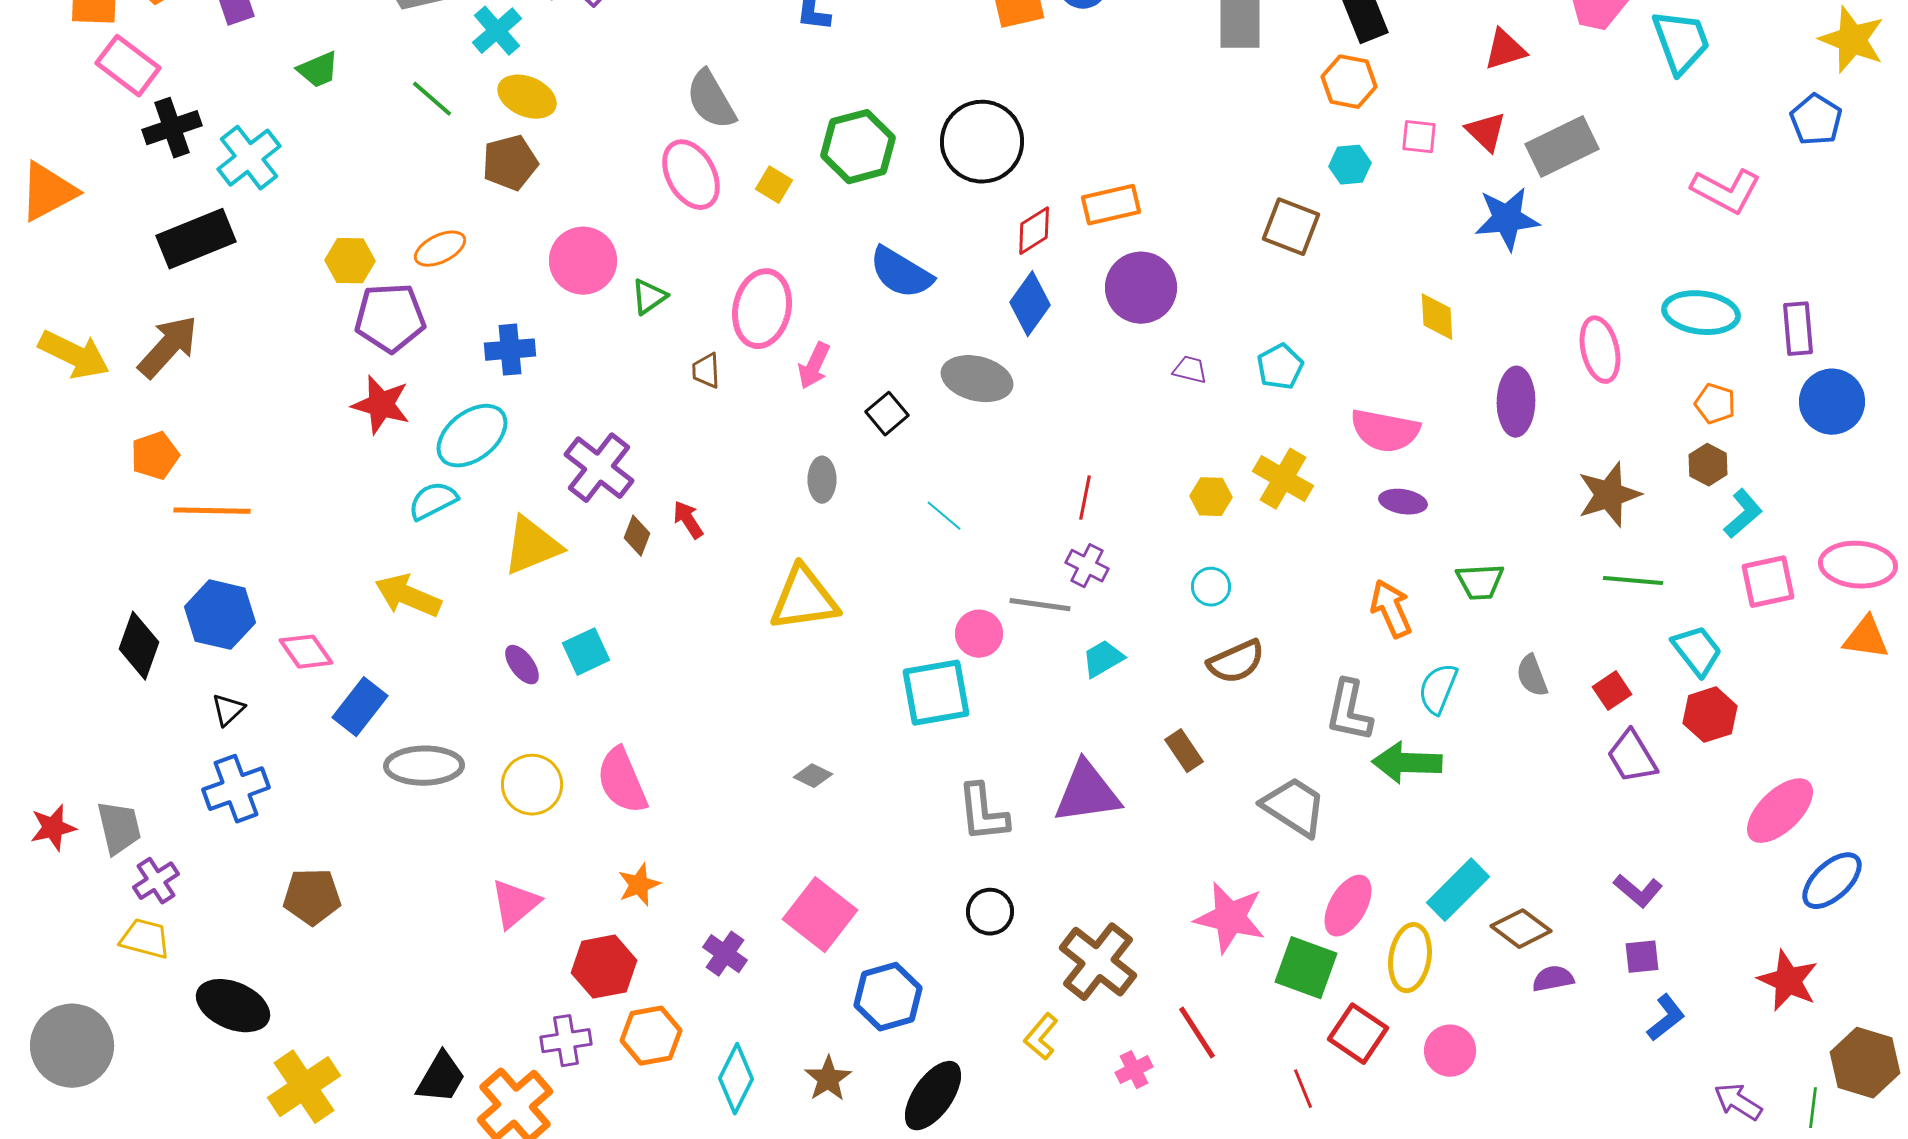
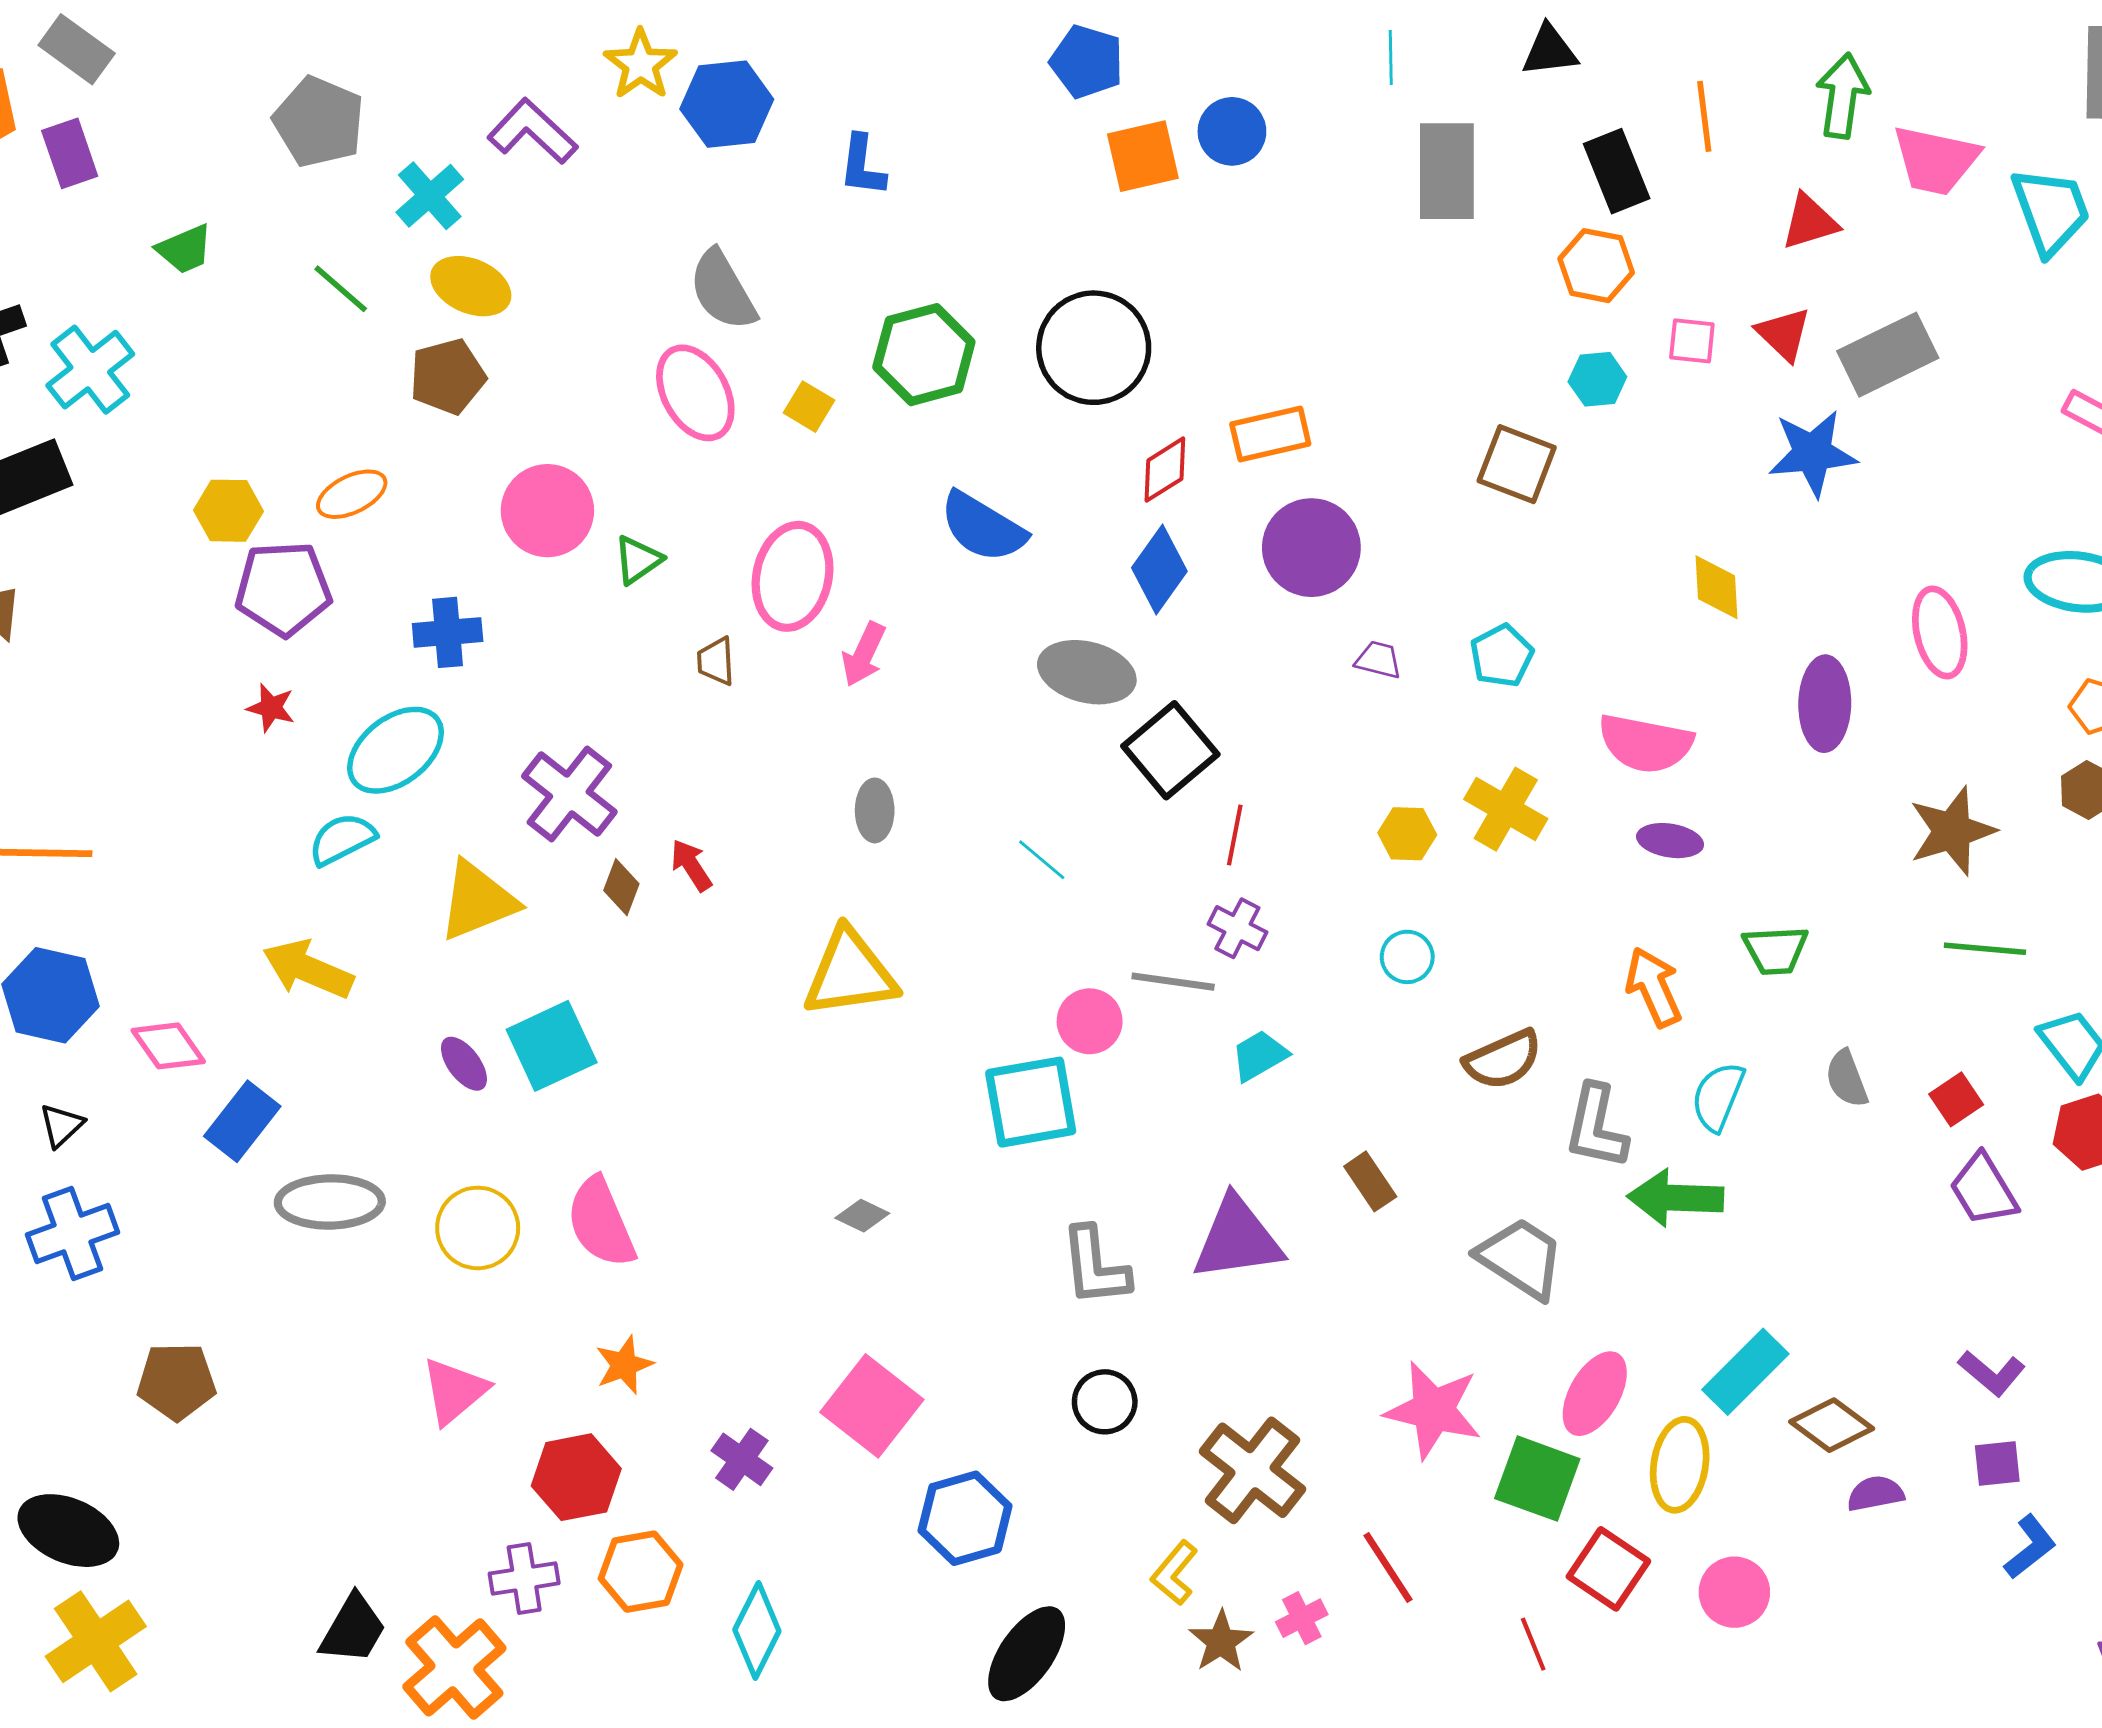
red star: (381, 405) -> (271, 708), size x0.6
black square: (887, 414) -> (1170, 750), moved, size x1.6
cyan square: (586, 652) -> (552, 1046), size x1.4
brown semicircle: (1236, 662) -> (1503, 1060), moved
brown star: (828, 1079) -> (1221, 1641), moved
yellow cross: (304, 1087) -> (96, 1641), moved

